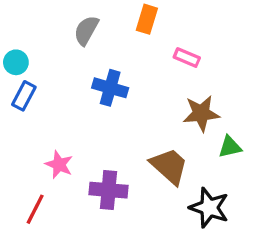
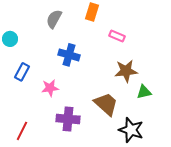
blue rectangle: (24, 96) -> (22, 72), moved
pink star: (59, 165) -> (50, 88), moved, turned -30

